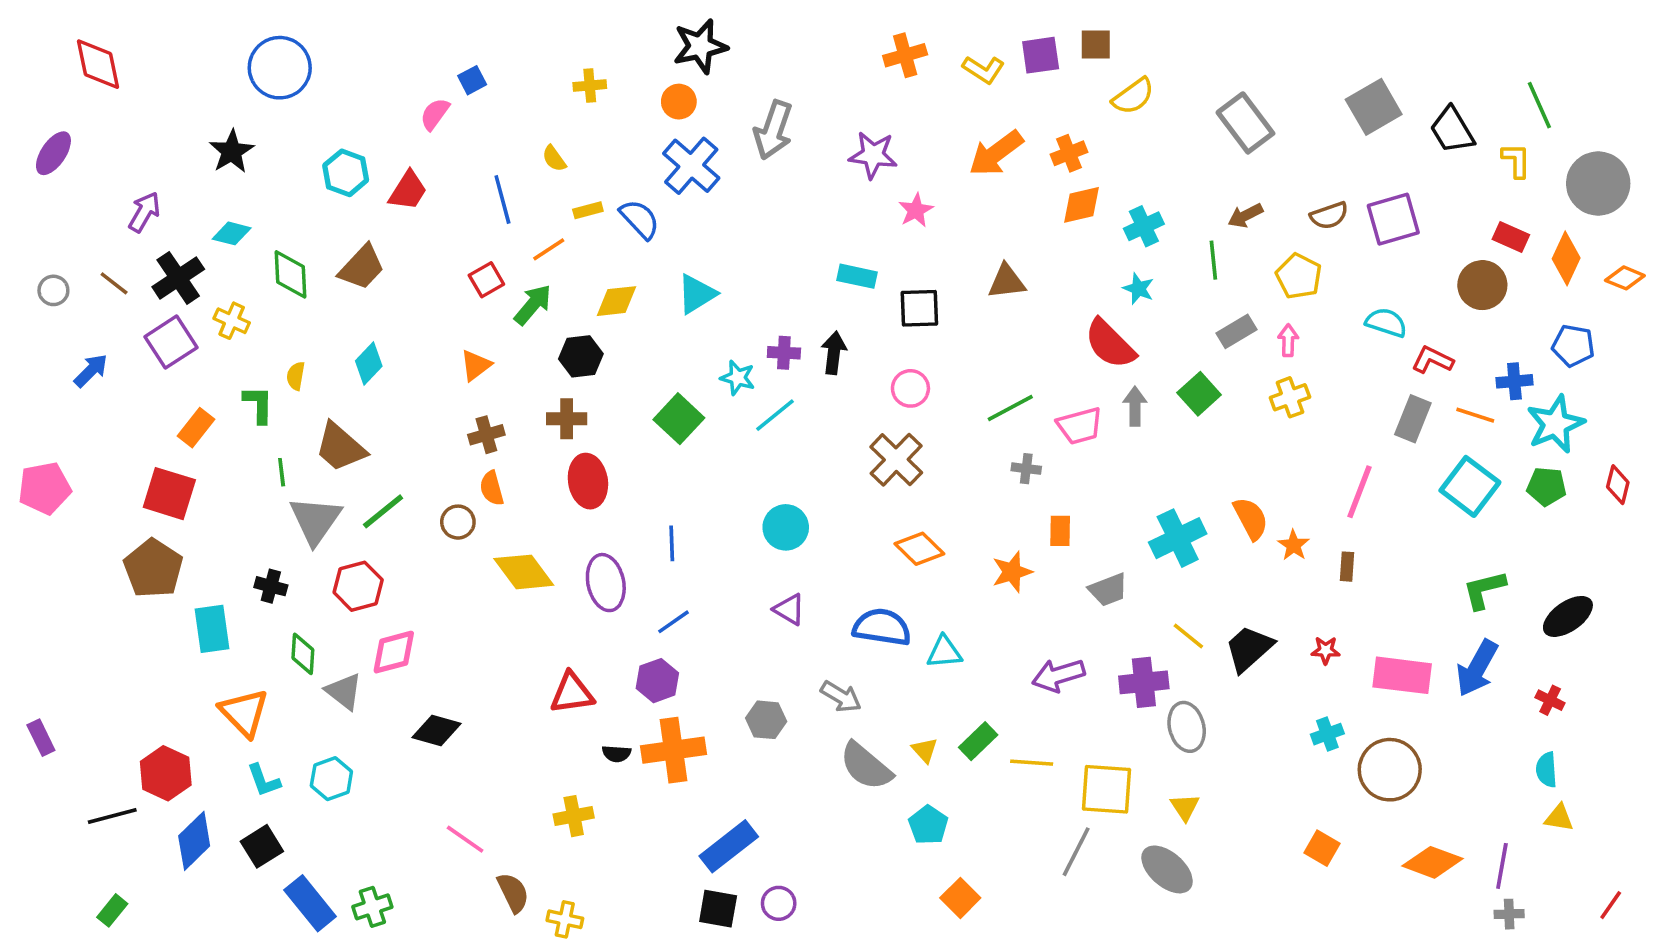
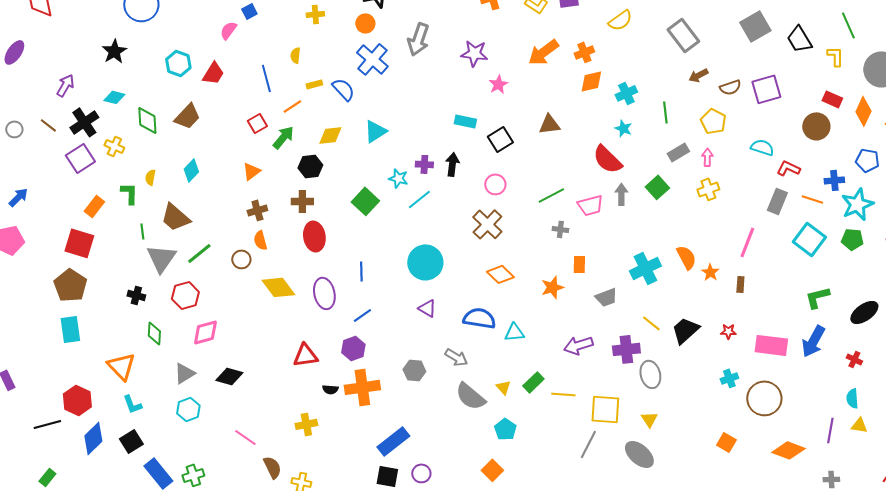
yellow semicircle: (554, 159) -> (295, 55), turned 42
brown arrow: (1245, 216) -> (698, 75), moved
black square: (919, 308) -> (500, 139), turned -30
blue arrow: (91, 371) -> (18, 197), moved
cyan circle: (786, 527) -> (425, 262), size x1.4
cyan rectangle: (212, 629) -> (70, 329), moved
gray triangle: (344, 691) -> (184, 373), moved, turned 50
cyan hexagon: (331, 779) -> (188, 409), moved
purple line: (1502, 866) -> (830, 430), moved
orange square: (960, 898) -> (492, 470), moved

